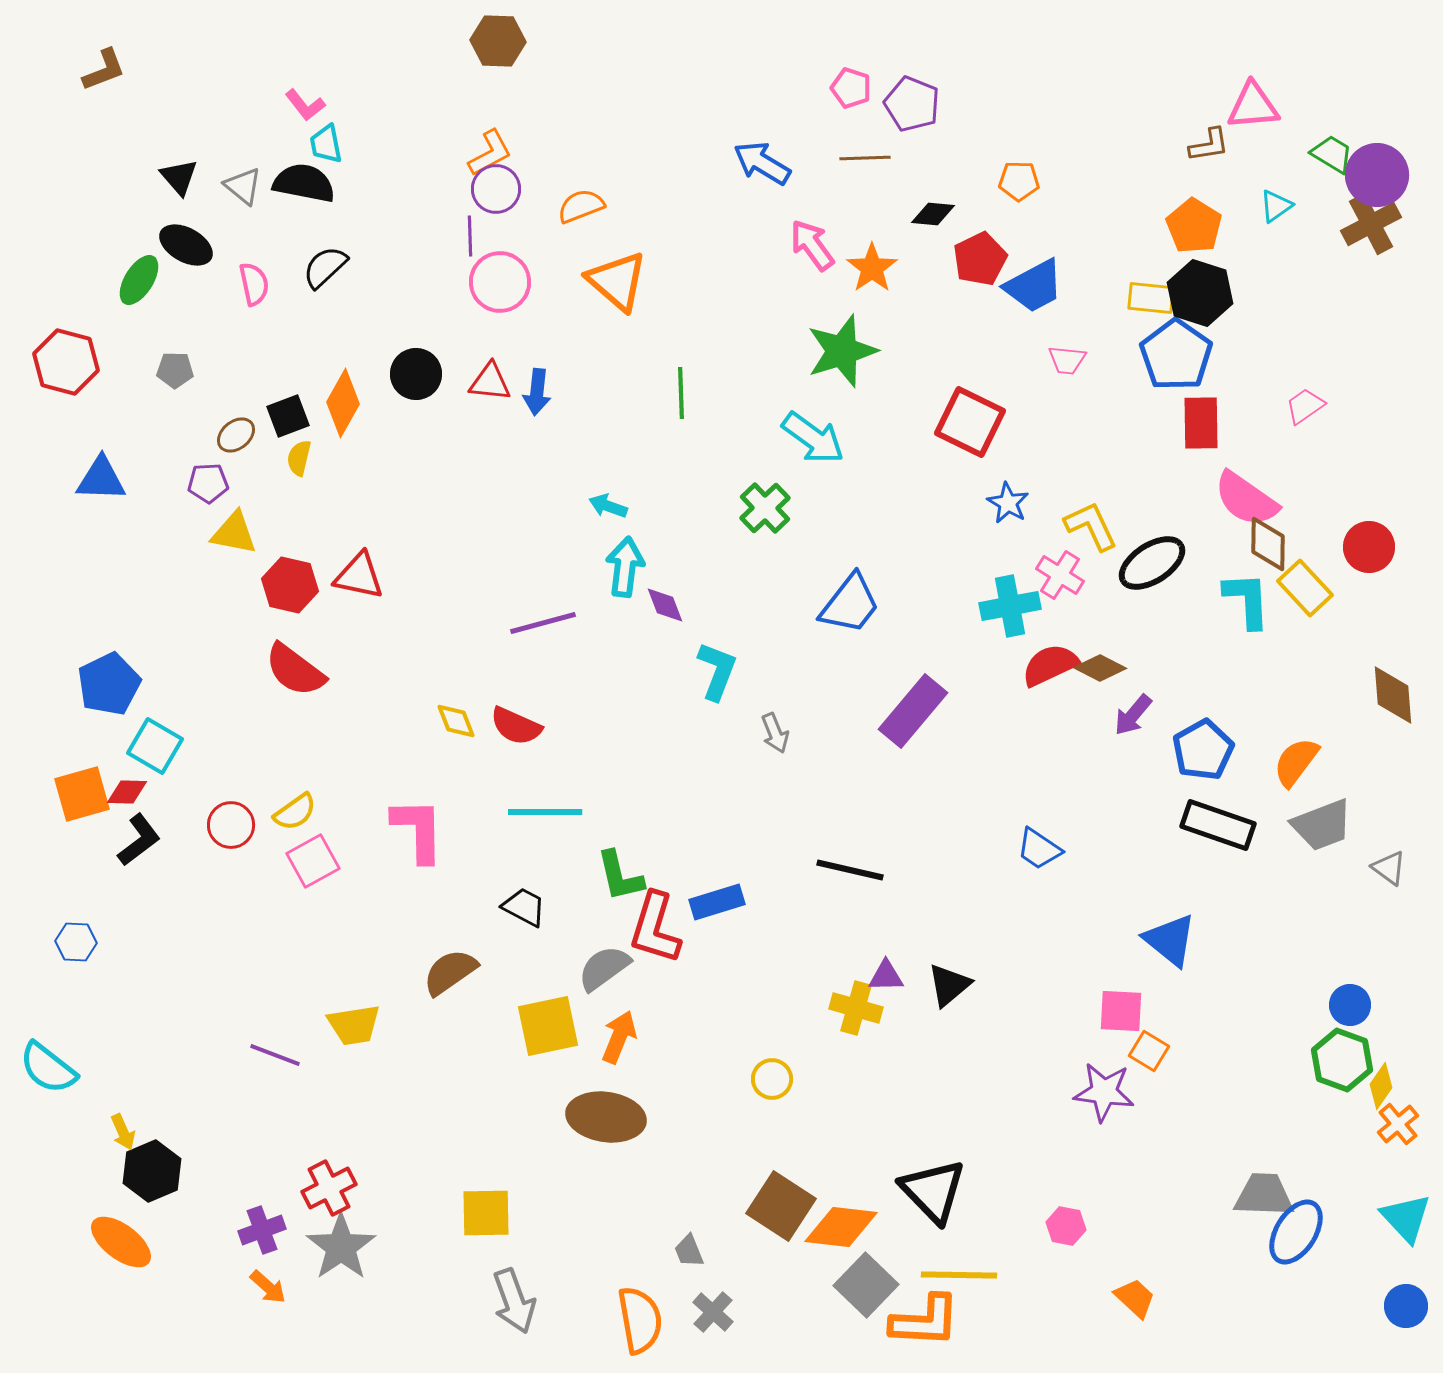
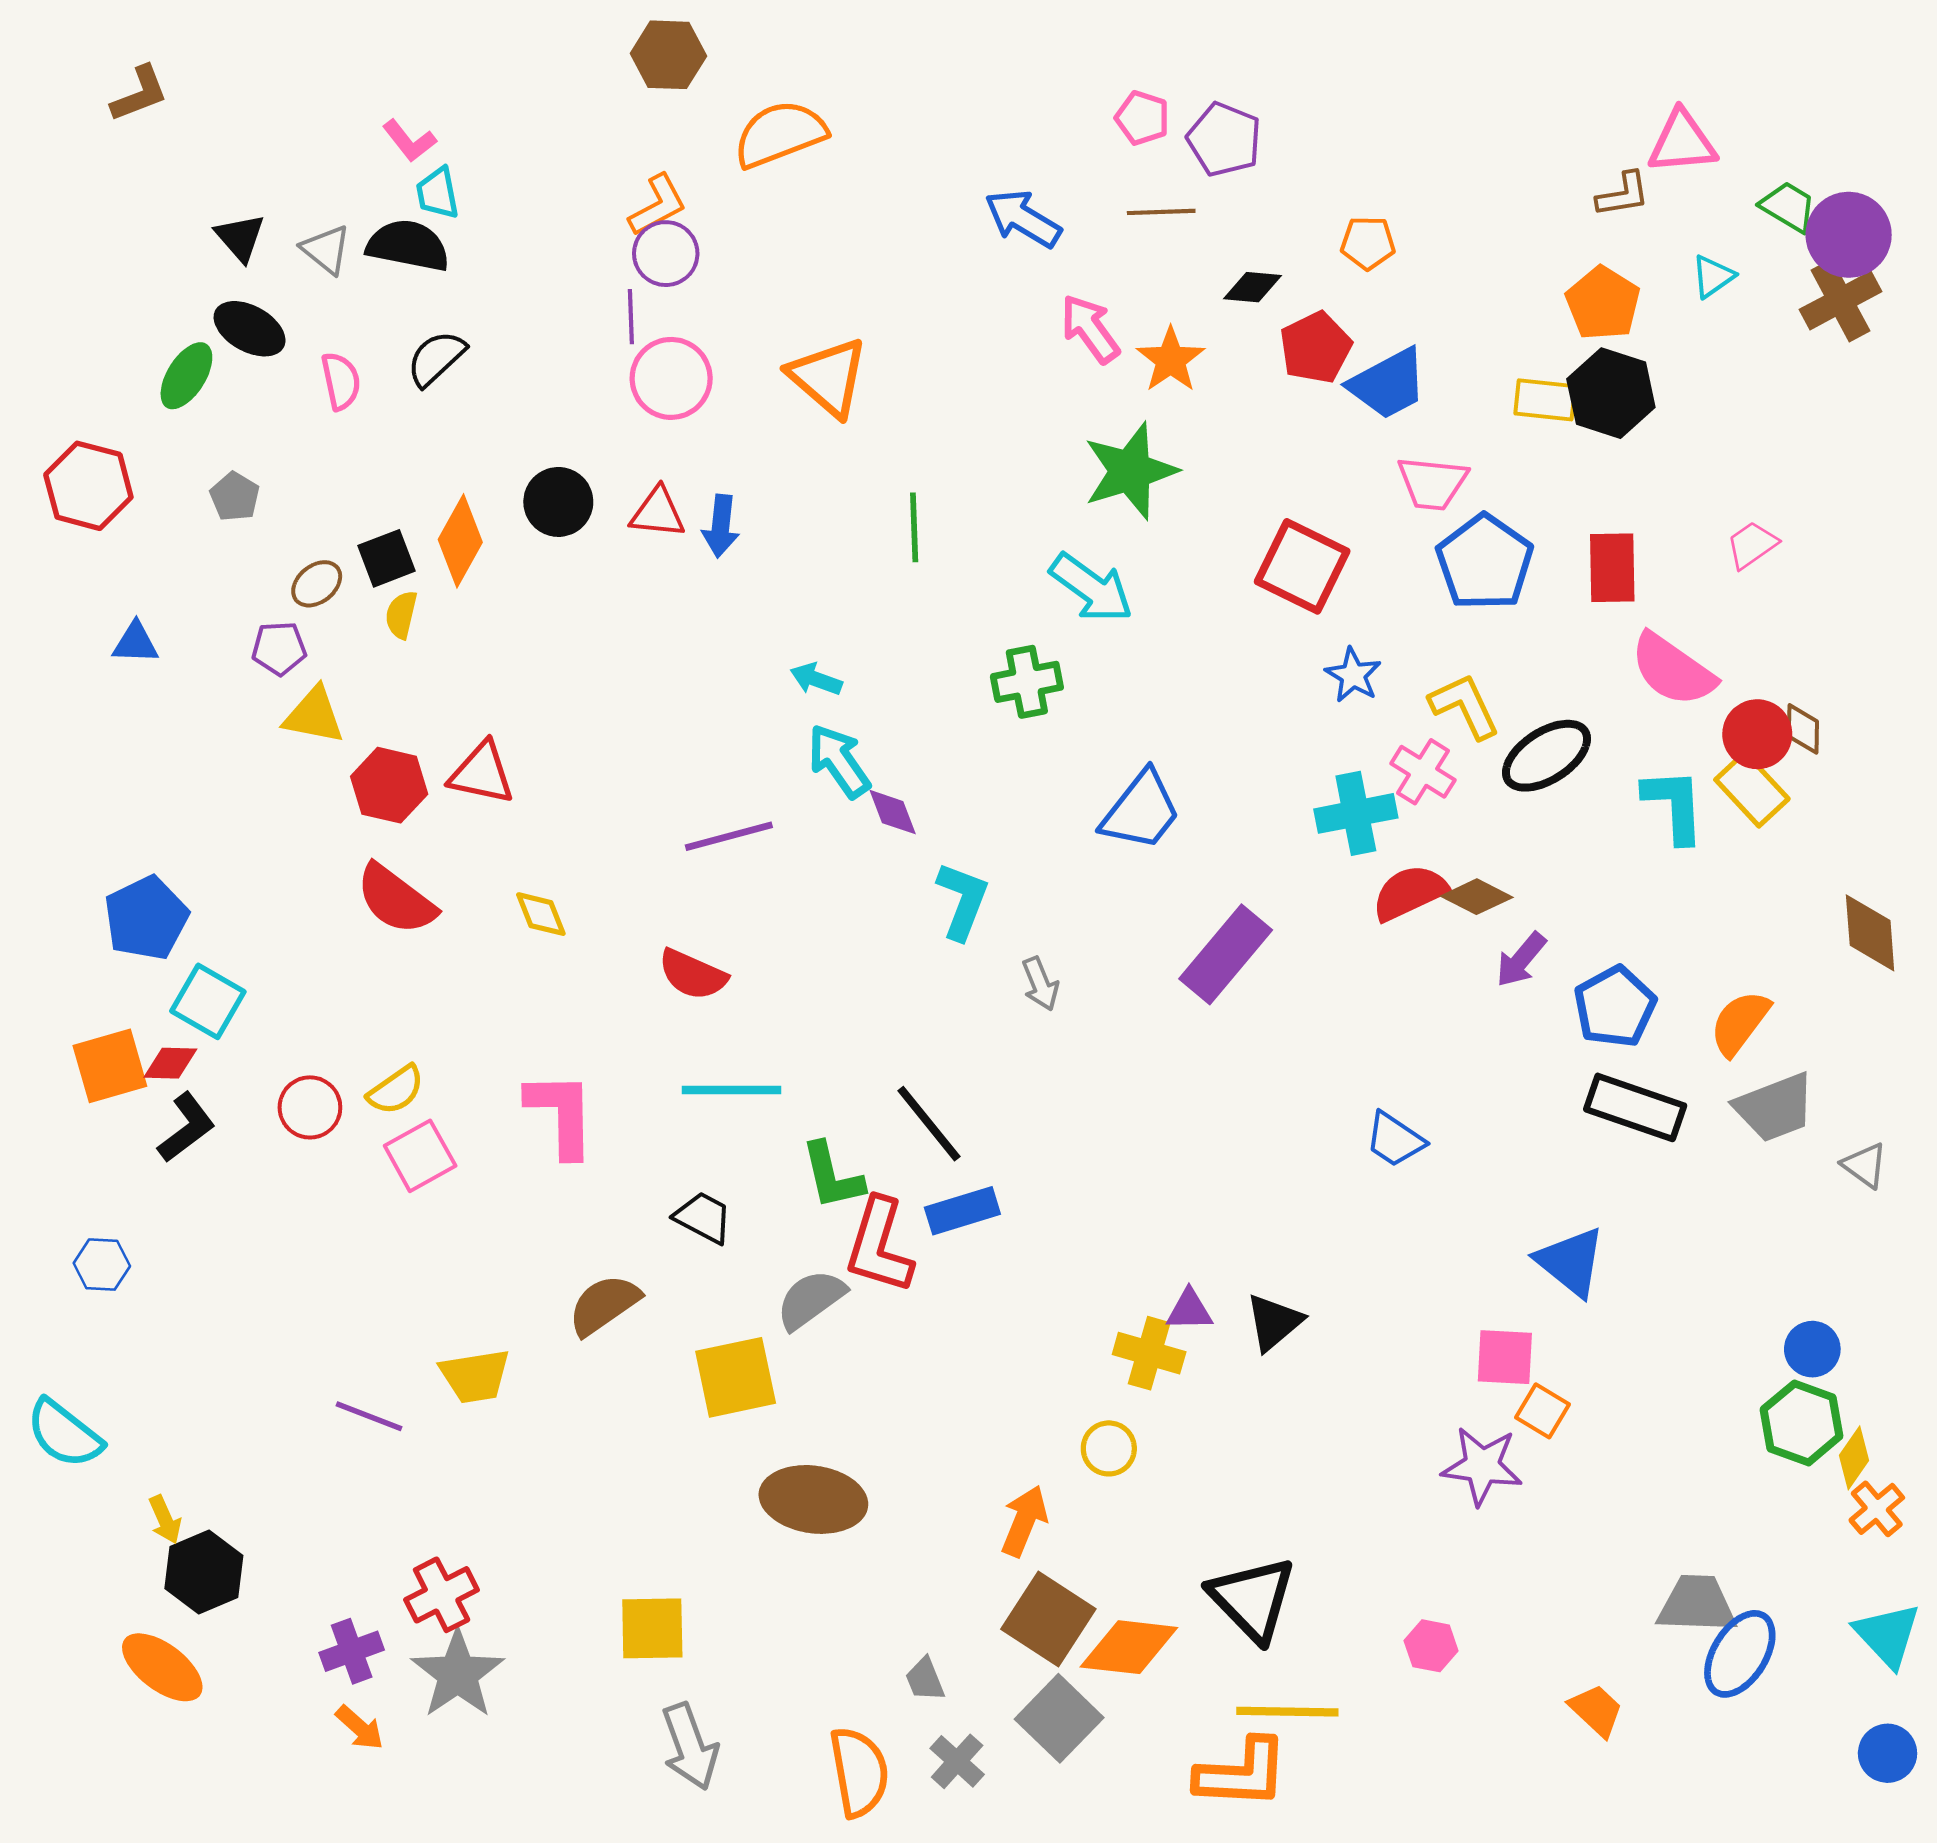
orange semicircle: (581, 206) -> (780, 134), moved, size x1.5
blue pentagon: (1176, 355) -> (1485, 562), moved
pink trapezoid: (1067, 360) -> (1432, 483), size x1.4
gray pentagon: (175, 370) -> (235, 497), turned 30
blue triangle: (101, 479) -> (135, 643), size x0.7
green cross: (765, 508) -> (1027, 682), turned 33
brown diamond: (1268, 544) -> (1803, 729), moved, size x0.7
red circle: (1369, 547) -> (1757, 734), moved
cyan arrow: (625, 567) -> (839, 761), turned -42
yellow diamond: (456, 721) -> (541, 914), moved
black line: (850, 870) -> (929, 1124), moved, turned 38
orange arrow: (619, 1037) -> (1024, 1521), moved
yellow circle: (772, 1079) -> (1109, 1448), moved
gray square: (866, 1285) -> (1059, 1718), moved
orange trapezoid: (1135, 1298) -> (1596, 1710), moved

